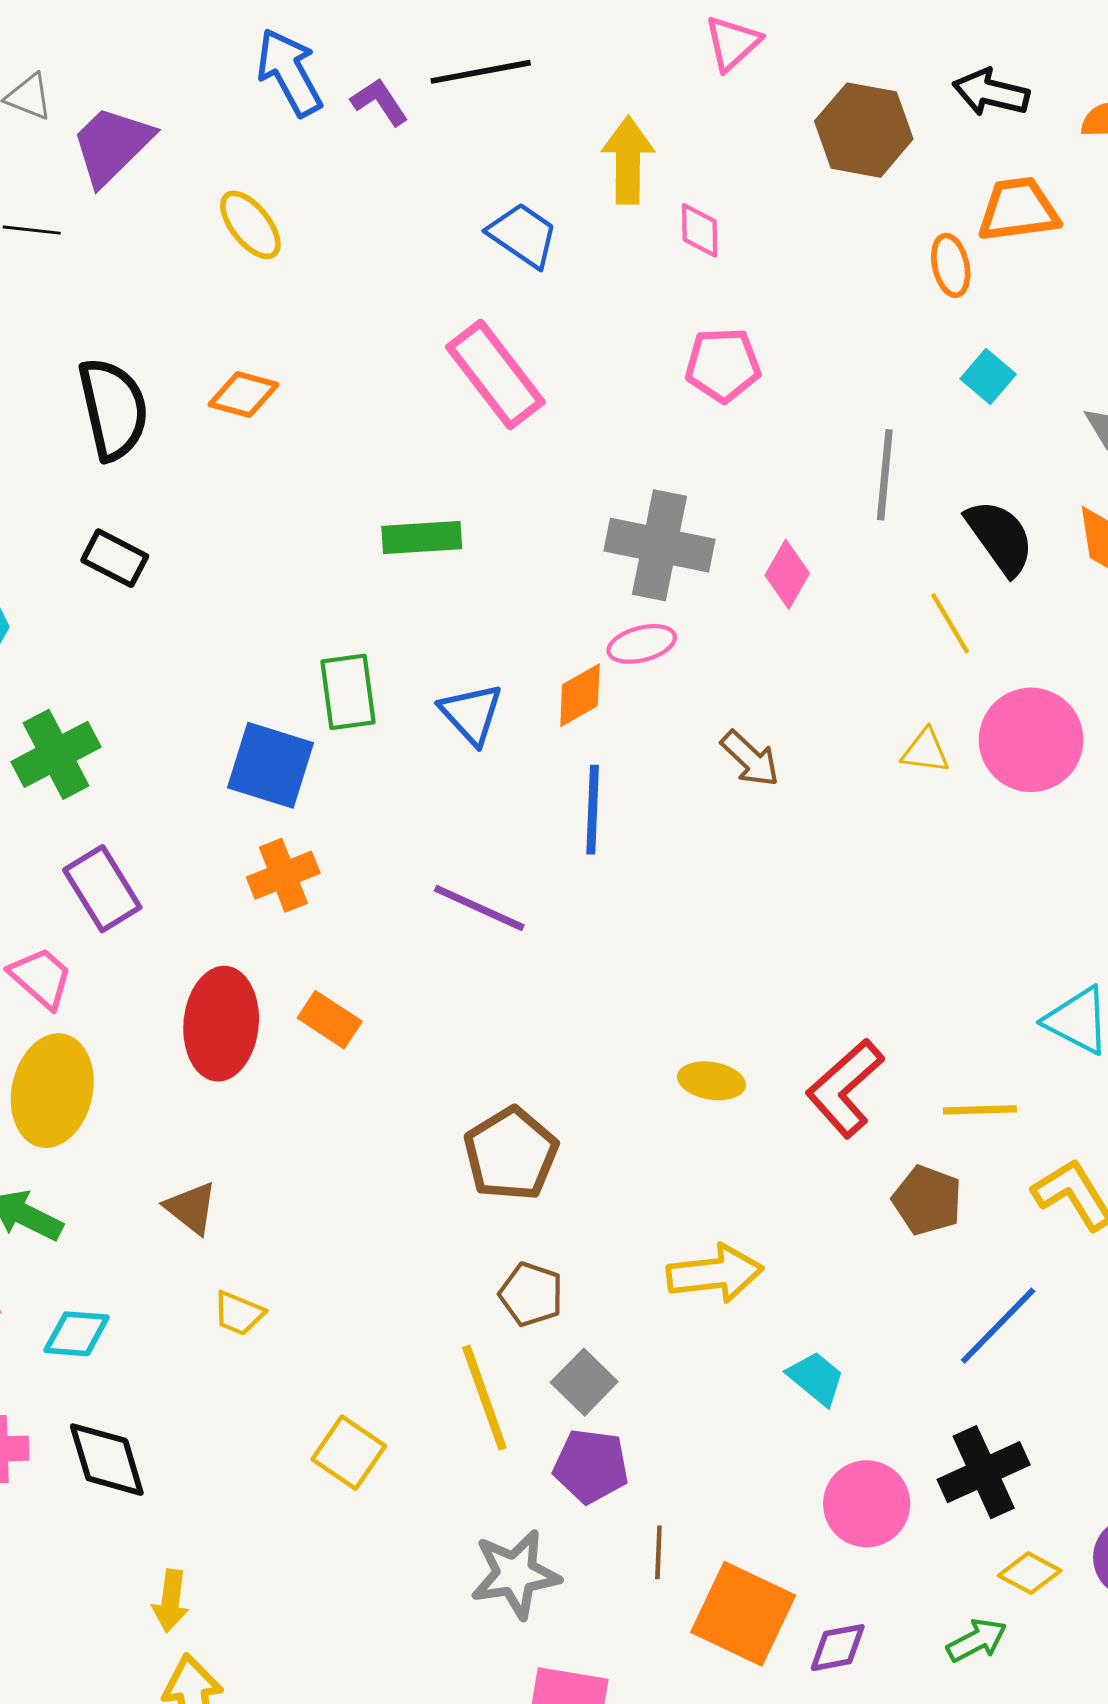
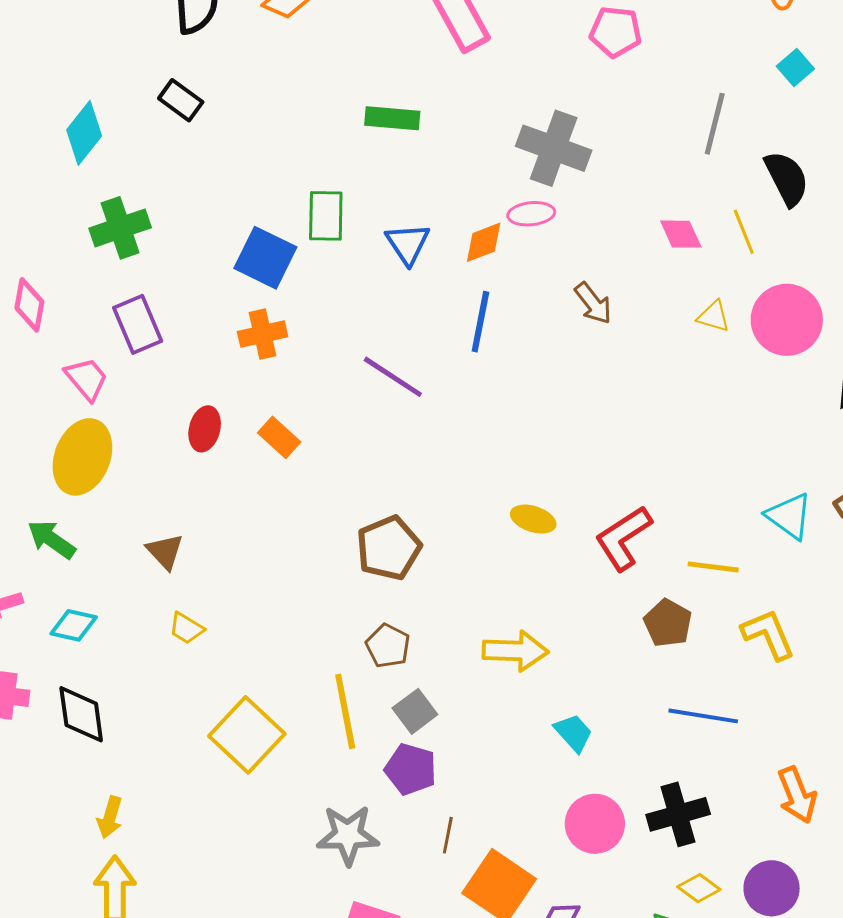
pink diamond: (787, 574) -> (681, 234), moved, turned -63
red ellipse: (221, 1024) -> (205, 429), size x0.6
blue line: (998, 1326) -> (703, 716), turned 46
yellow square: (349, 1453) -> (247, 735), size x1.5

